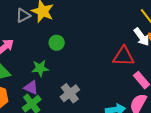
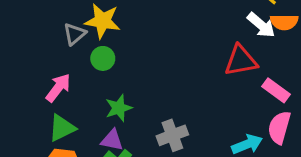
green circle: (57, 43) -> (103, 58), moved
gray cross: (70, 93) -> (172, 135), turned 30

